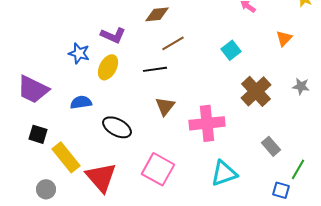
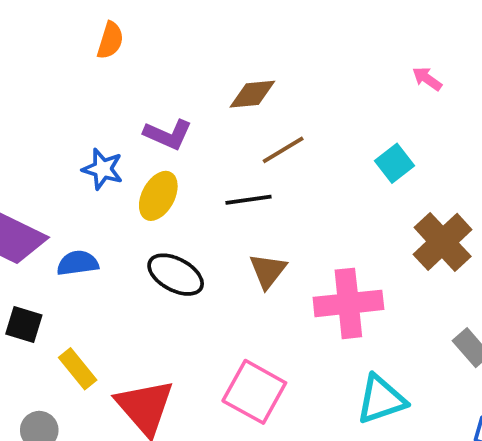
blue semicircle: (81, 102) -> (78, 263), moved
black ellipse: (117, 127) -> (176, 275), moved
yellow rectangle: (66, 157) -> (78, 369), size x0.7

